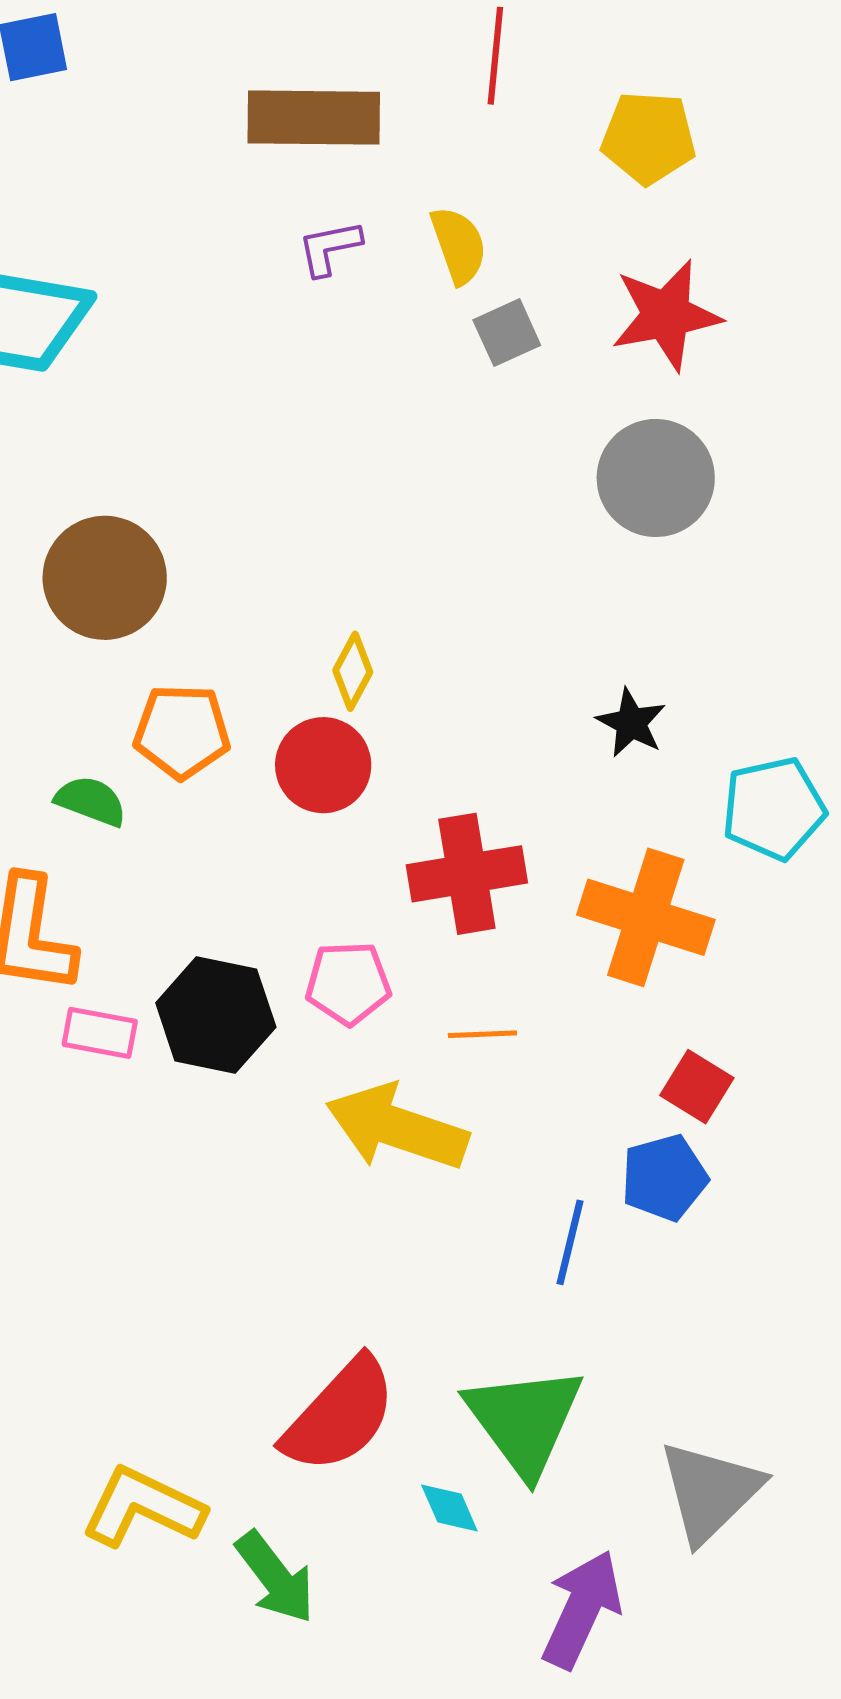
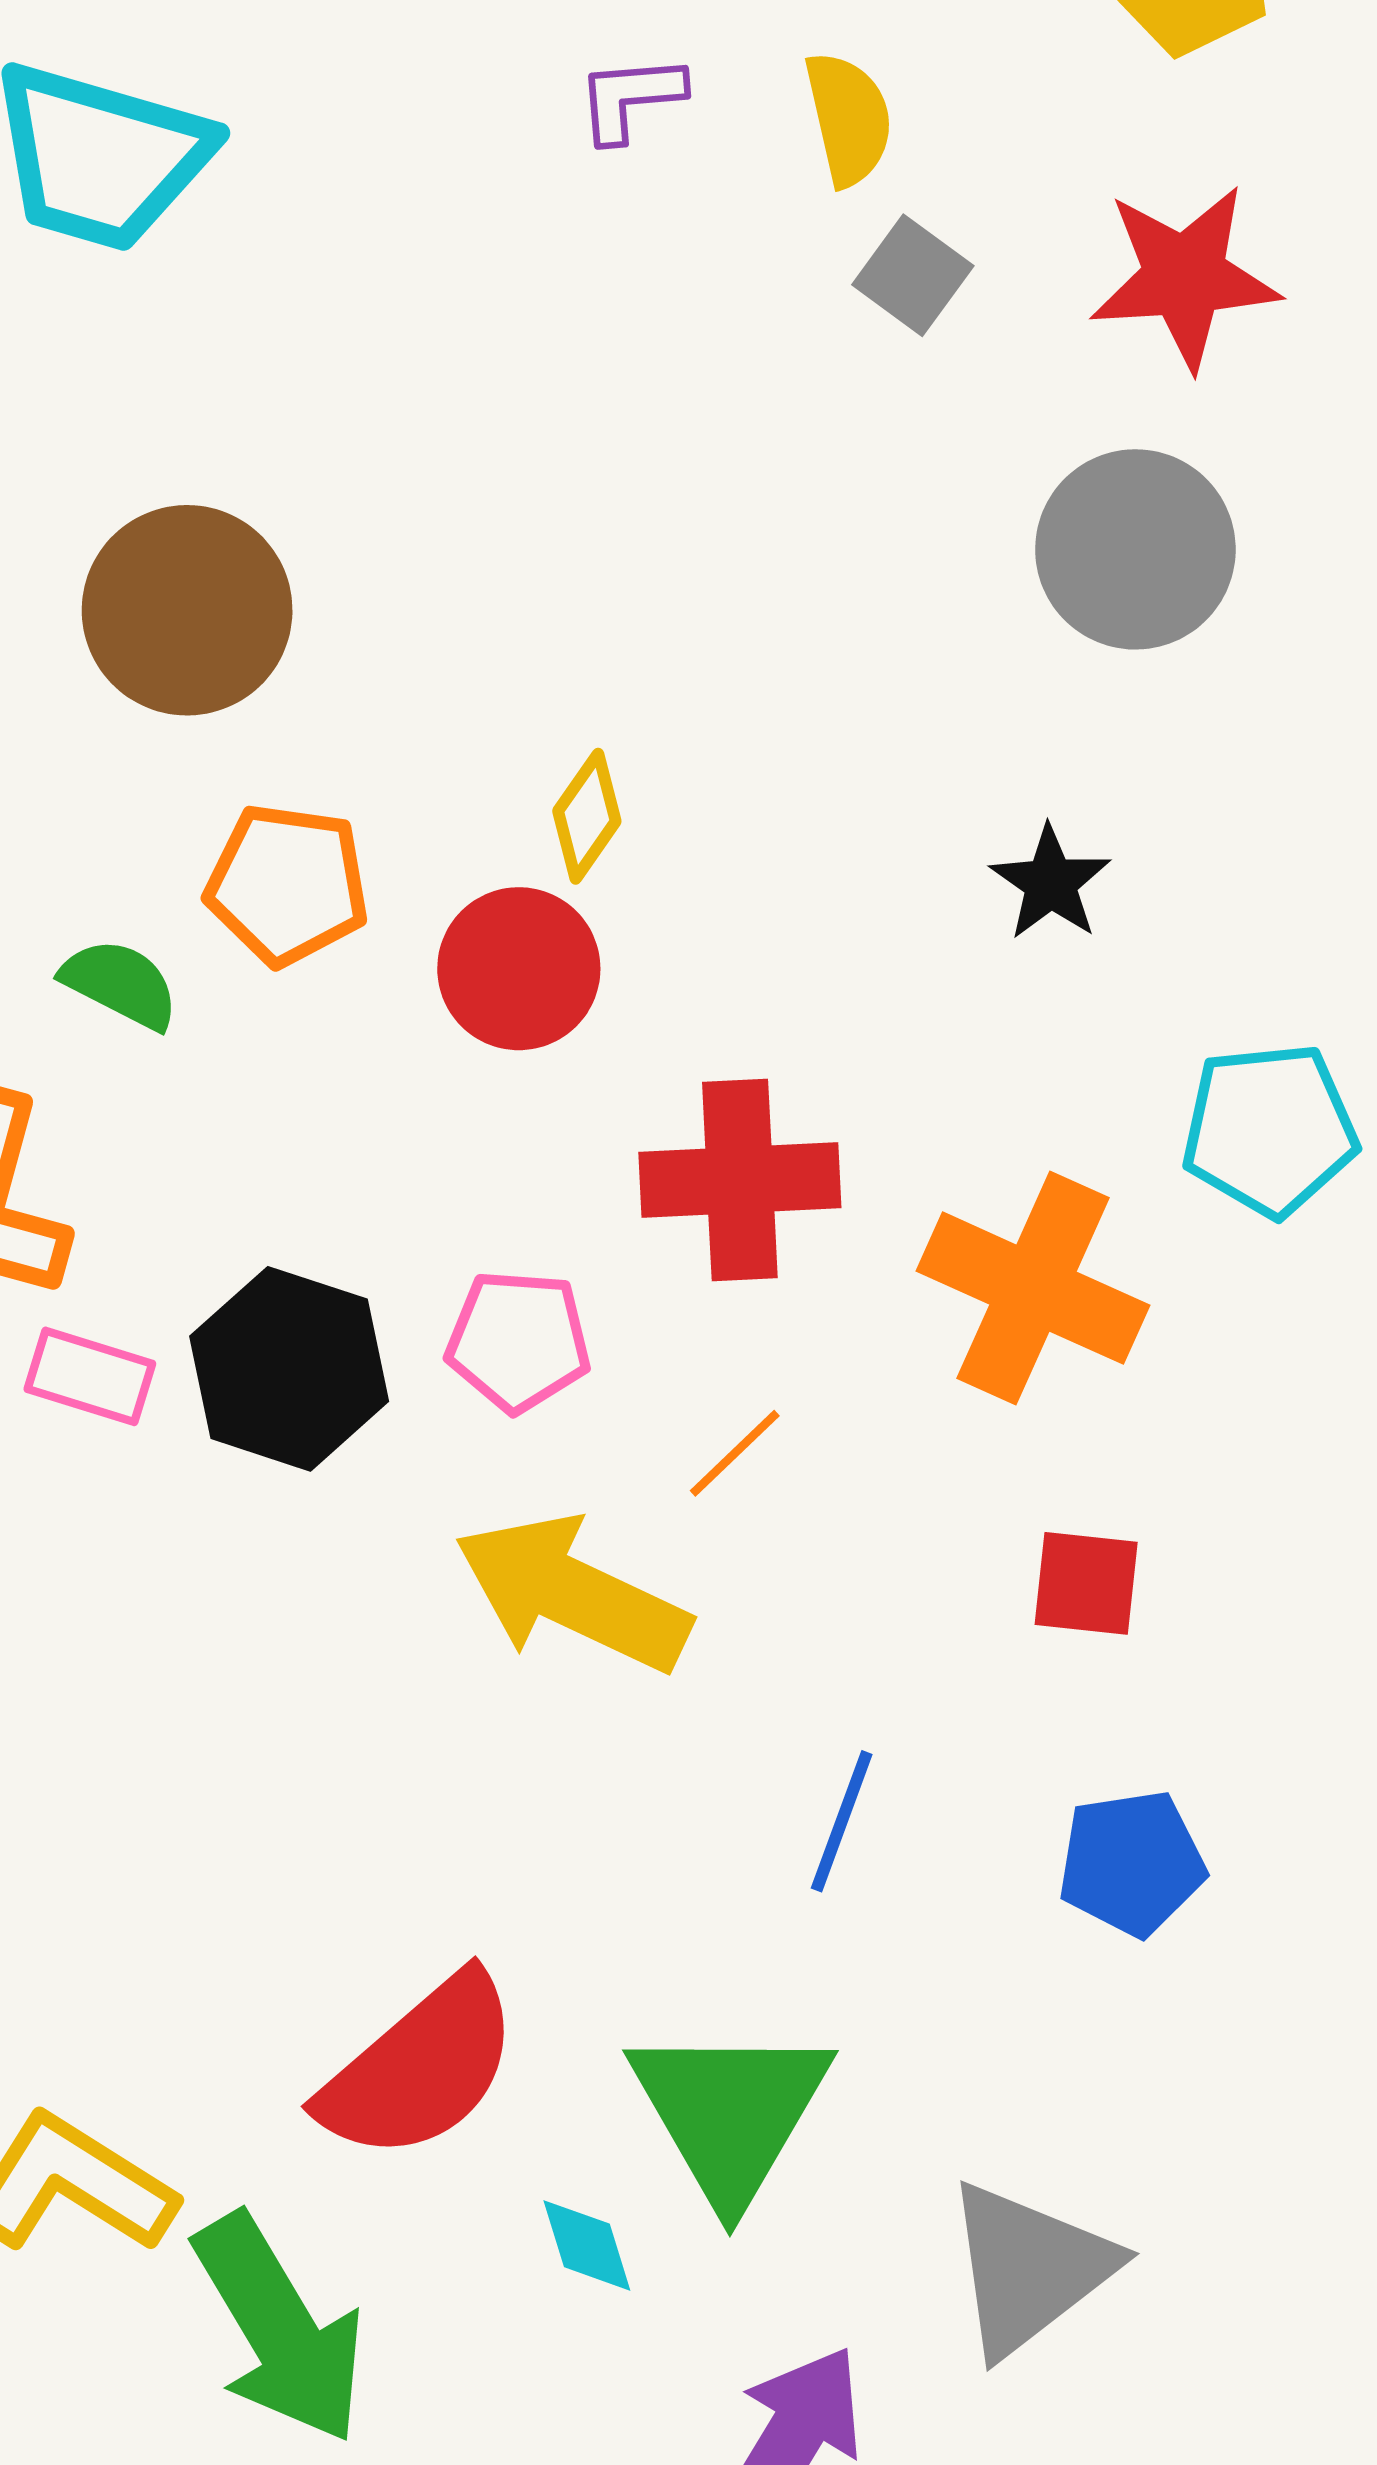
gray square: (507, 333) -> (913, 275), turned -36
black star: (631, 723) -> (1051, 883), moved
orange line: (482, 1034) -> (735, 1453), turned -48
red square: (697, 1087) -> (1086, 1583), turned -32
blue pentagon: (664, 1178) -> (1132, 1863), moved
green arrow: (275, 1577) -> (280, 2329), size x1.4

